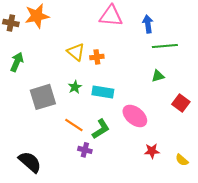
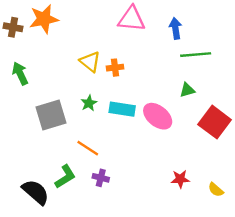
green arrow: (17, 62) -> (20, 73), turned -48
red square: (181, 103) -> (215, 122), size x1.5
pink ellipse: (135, 116) -> (158, 116), moved
green L-shape: (101, 129) -> (65, 177), moved

